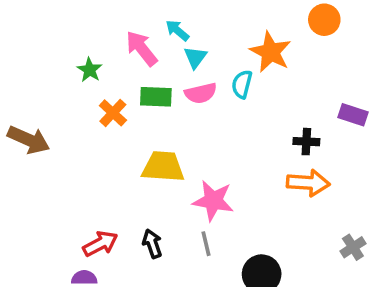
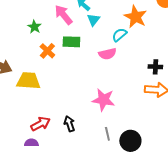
cyan semicircle: (242, 84) -> (119, 35), turned 35
pink semicircle: (201, 93) -> (107, 54), moved
yellow trapezoid: (163, 167) -> (28, 81), moved
gray line: (206, 244) -> (107, 134), moved

